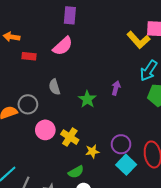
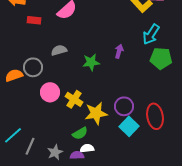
gray semicircle: (55, 87) -> (59, 50), turned 91
green star: (87, 99) -> (91, 62), turned 30
yellow star: (92, 151) -> (96, 113), size x1.6

